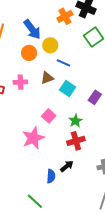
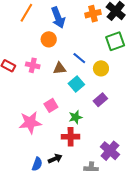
yellow circle: (50, 45) -> (101, 68), moved

